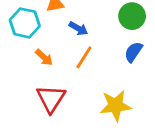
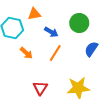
green circle: (132, 16) -> (79, 23), moved
red triangle: (51, 99) -> (40, 88), moved, size x0.7

